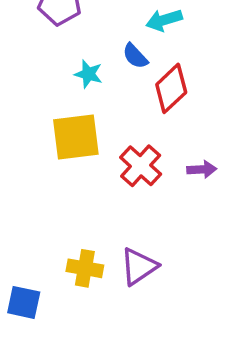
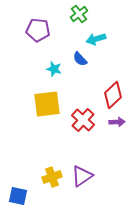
red diamond: (171, 88) -> (113, 95), moved
yellow cross: (85, 268) -> (52, 177), turned -30

